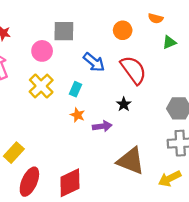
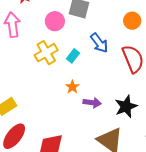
cyan rectangle: (75, 89) -> (73, 56), moved
black star: (124, 104) -> (126, 106), moved, size x1.6

